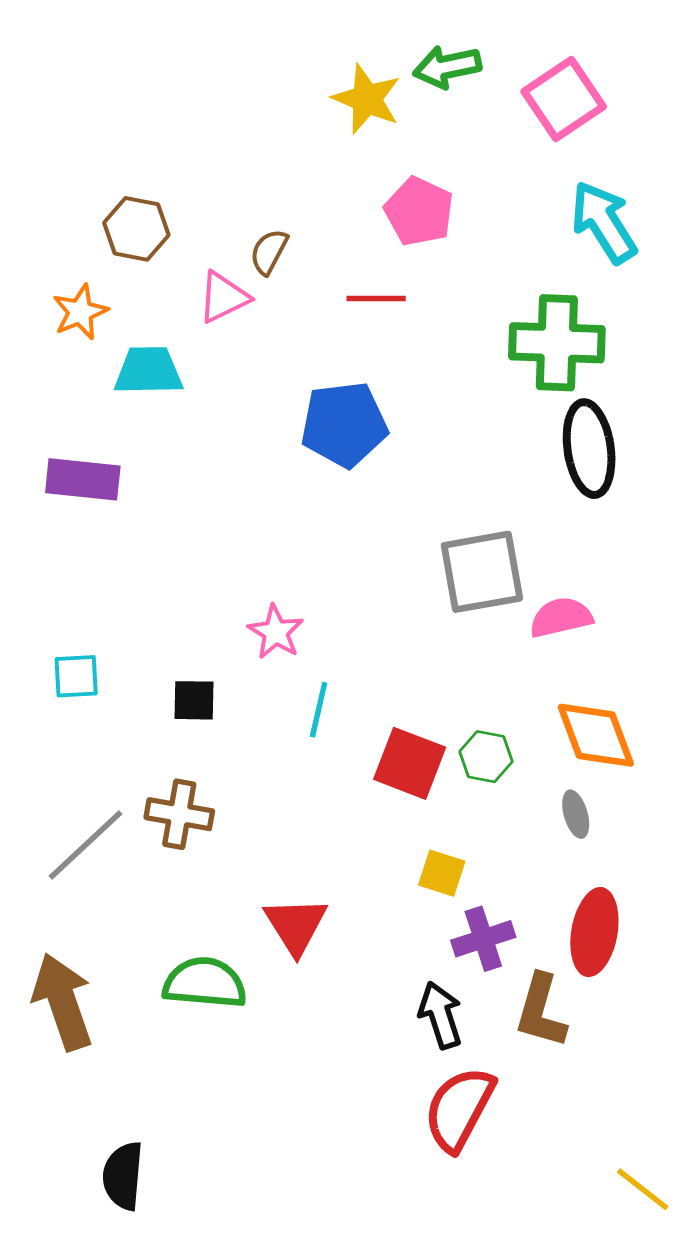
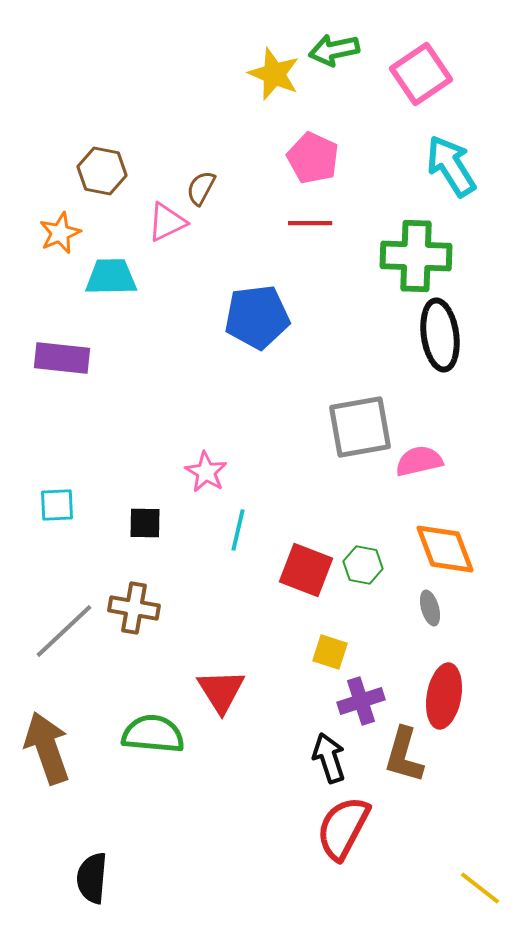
red line: (376, 299) -> (310, 223), moved

